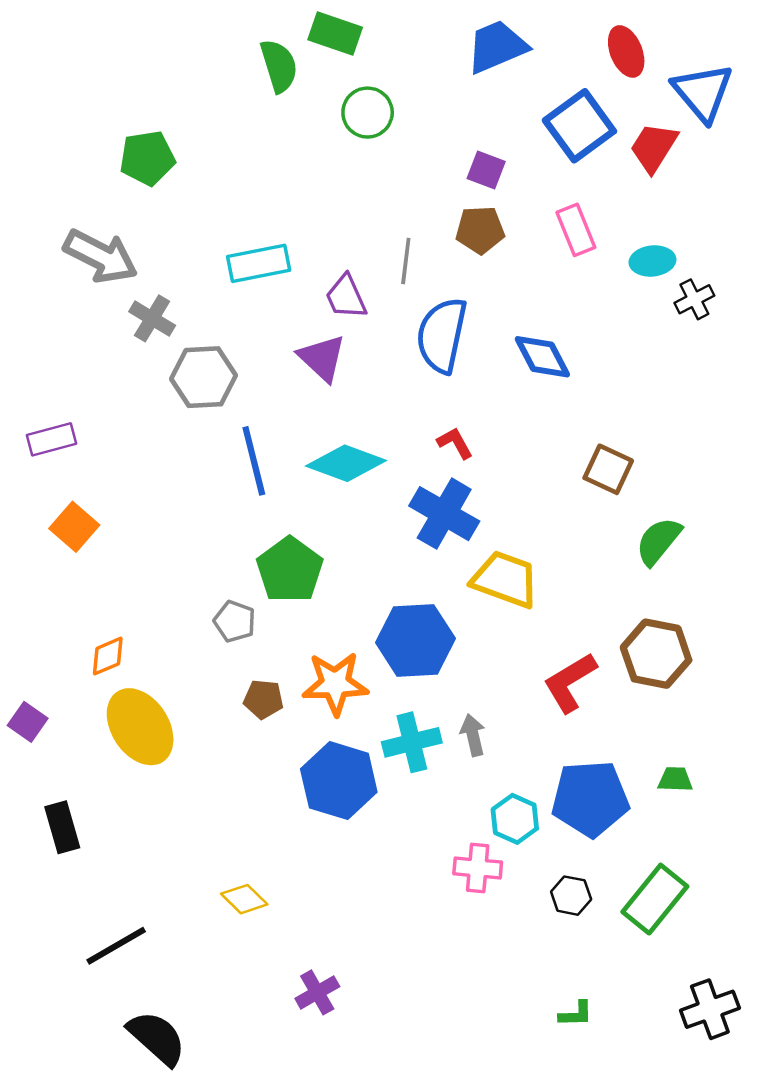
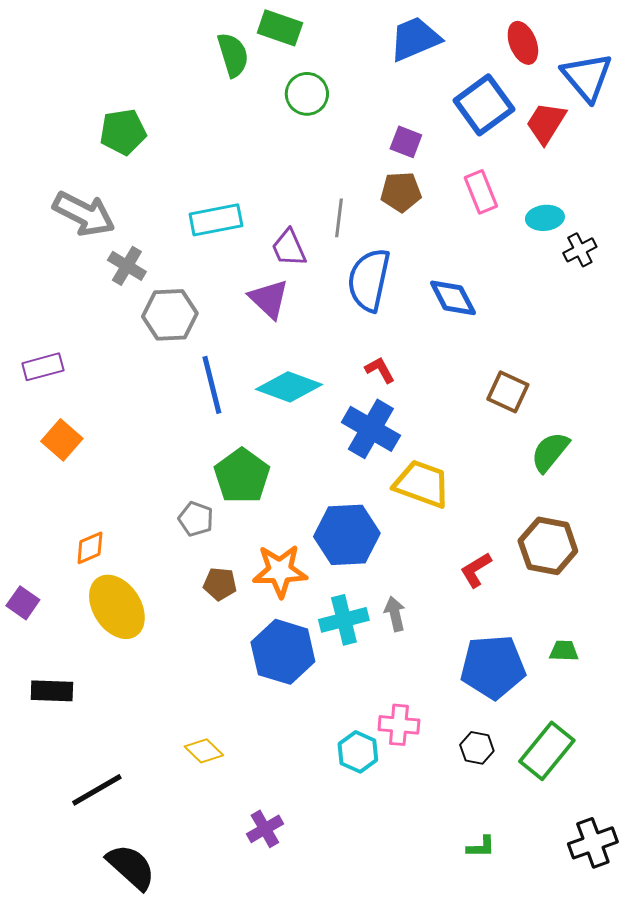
red L-shape: (570, 682) -> (476, 570), size x0.7
cyan hexagon: (515, 819) -> (358, 752), moved
black rectangle: (62, 827) -> (52, 691), turned -72

